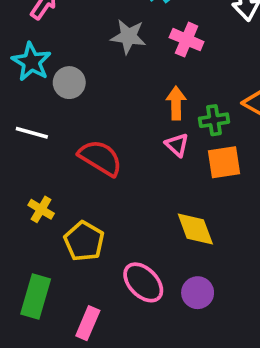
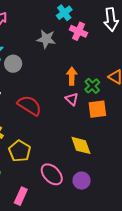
pink cross: (187, 40) -> (79, 31), moved
green cross: (214, 120) -> (92, 86), turned -35

